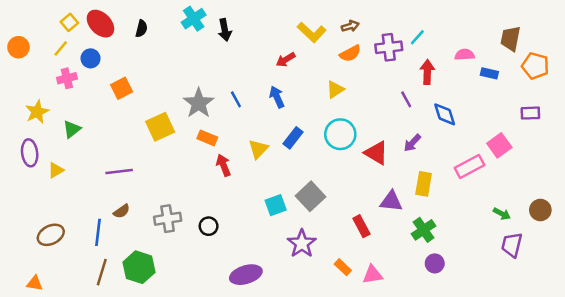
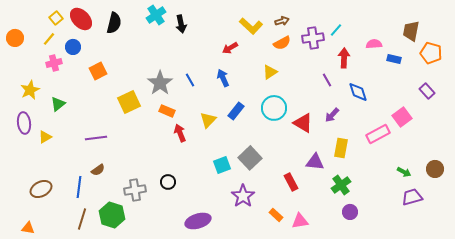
black semicircle: (141, 29) -> (114, 23), size x1.5
purple rectangle: (530, 113) -> (427, 91), turned 49
gray cross: (168, 219) -> (135, 190), moved
purple trapezoid: (512, 245) -> (412, 197), turned 60

